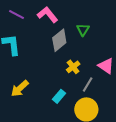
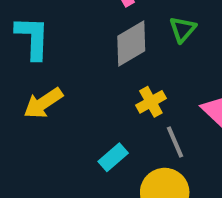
gray line: (88, 84) -> (175, 142), turned -63
yellow arrow: (20, 88) -> (43, 103), moved

